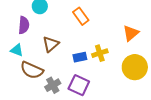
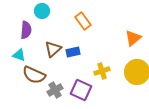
yellow cross: (100, 53) -> (102, 71), moved
blue rectangle: (80, 57) -> (73, 52), moved

